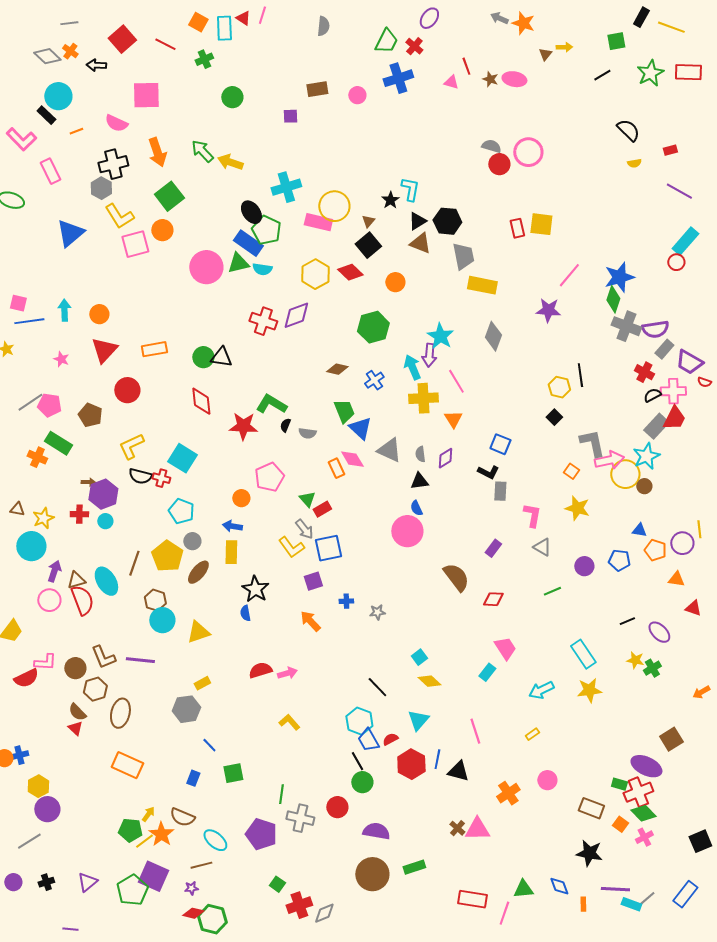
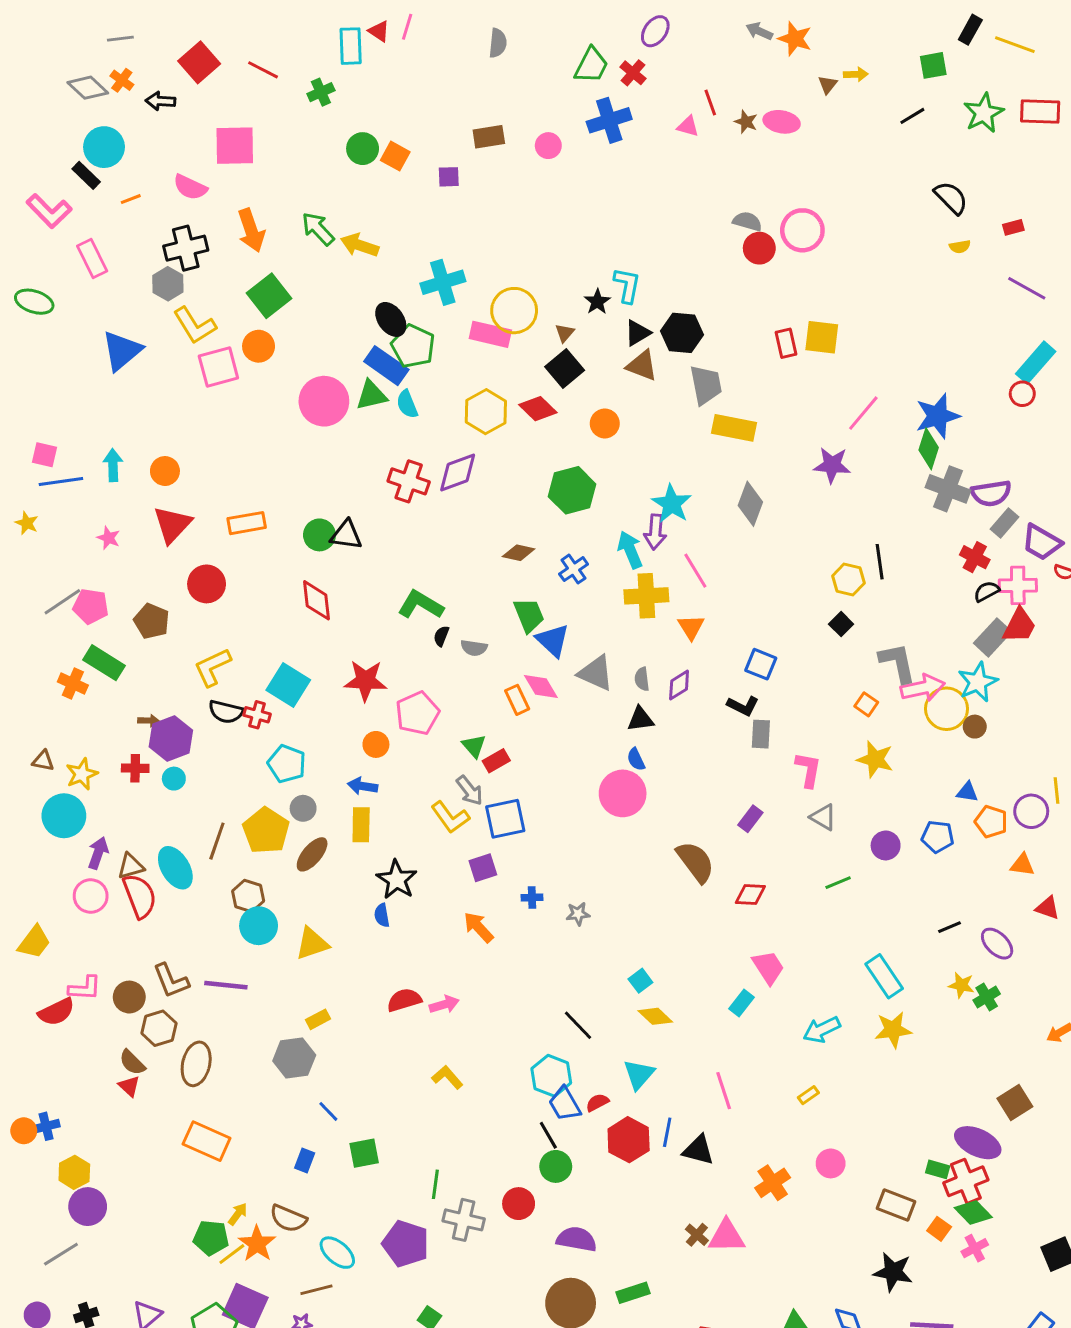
orange square: (198, 22) -> (395, 156), moved
cyan semicircle: (262, 269) -> (407, 404), turned 60
red star: (243, 426) -> (366, 681), moved

